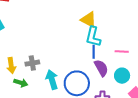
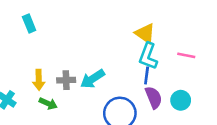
pink line: (122, 52) -> (186, 55), moved
cyan circle: (122, 76) -> (181, 100), moved
cyan arrow: (52, 80) -> (92, 79), moved, turned -114

